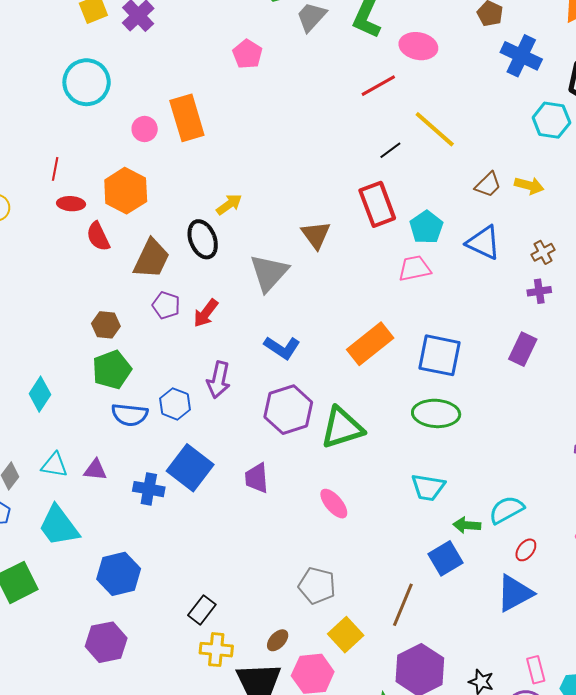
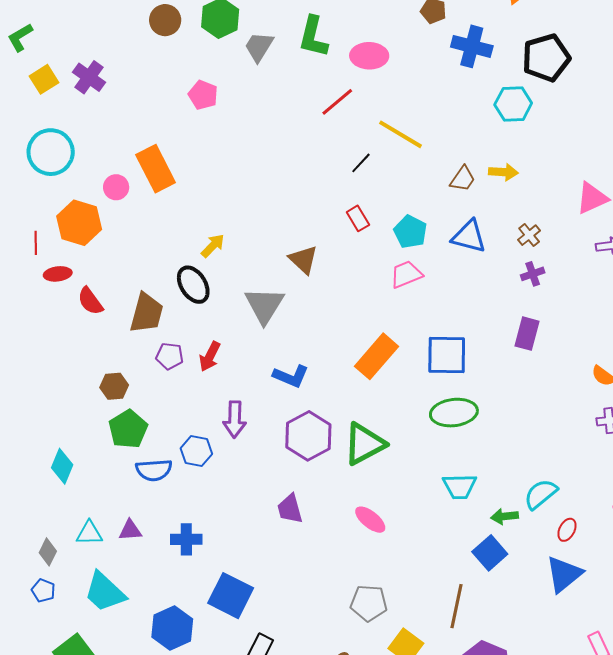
orange hexagon: (126, 191) -> (79, 223), moved
red rectangle: (377, 204) -> (358, 218), size x0.6
blue square: (190, 468) -> (231, 596), moved

